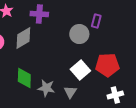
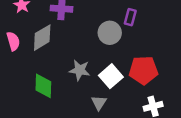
gray star: (46, 88) -> (80, 70), moved

